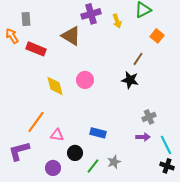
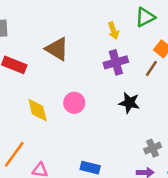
purple cross: (91, 14) -> (116, 62), moved
brown line: (138, 59) -> (151, 69), moved

